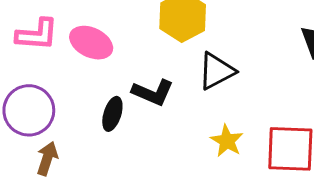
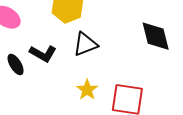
black ellipse: (112, 114) -> (16, 64), turned -55

